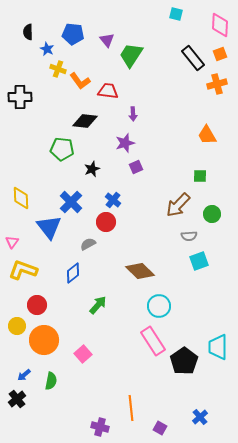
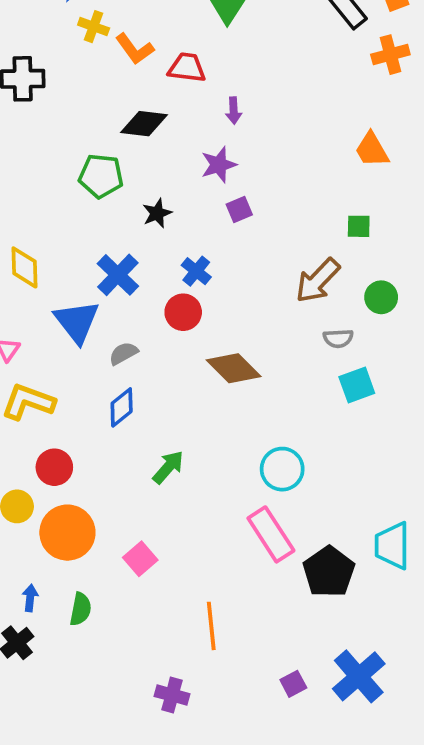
gray semicircle: (88, 244) -> (123, 353), moved
brown diamond: (140, 271) -> (234, 368), moved
blue arrow: (24, 375) -> (30, 598), turned 136
orange line: (131, 408) -> (211, 626), moved
blue cross: (200, 417) -> (359, 676), size x1.8
purple square: (160, 428) -> (293, 684), moved, turned 32

